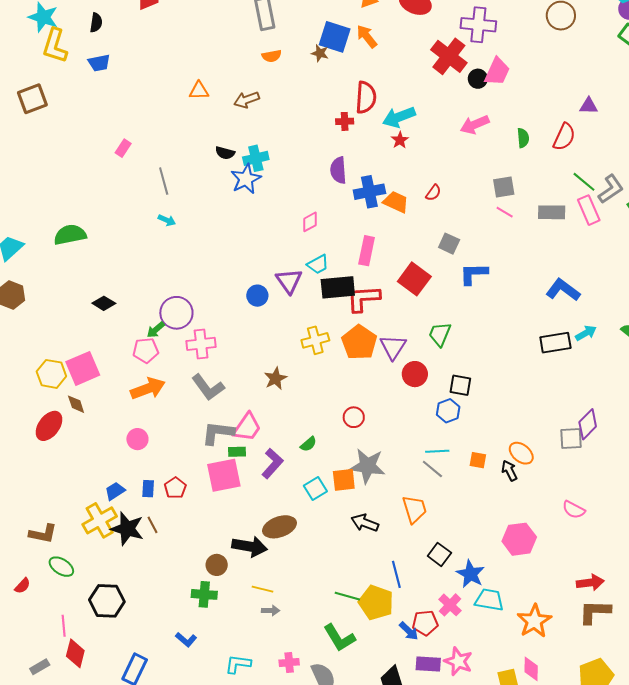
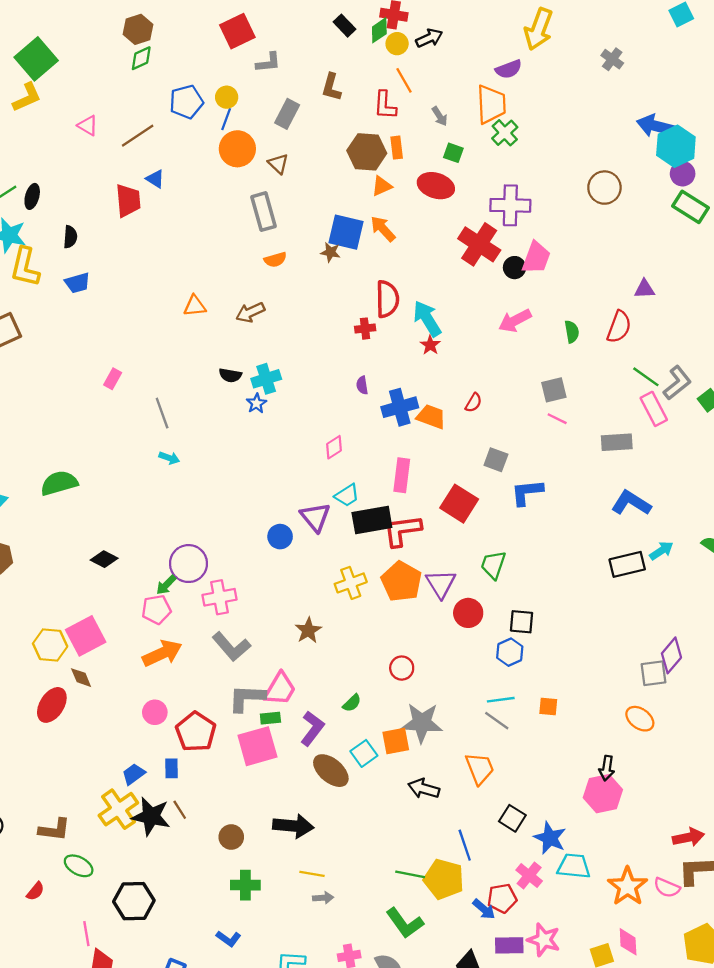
cyan arrow: (399, 117) -> (427, 319), turned 84
purple semicircle: (338, 170) -> (362, 385), size x0.6
blue star: (246, 179) -> (256, 403), size x0.6
gray rectangle: (552, 212) -> (617, 442), moved
orange ellipse: (521, 453) -> (640, 719), moved
black arrow: (509, 471) -> (607, 768), moved, turned -140
red pentagon: (175, 488) -> (196, 732), moved, size x1.6
pink semicircle: (574, 510) -> (667, 888), moved
brown ellipse: (279, 527) -> (331, 771), moved, turned 64
brown circle: (217, 565) -> (231, 837), moved

